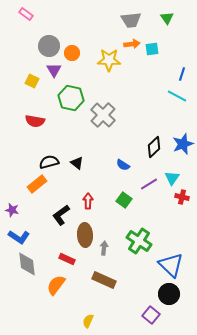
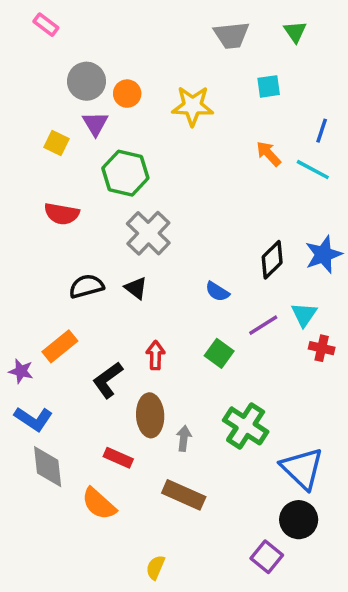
orange arrow: (132, 44) -> (269, 154), moved, turned -126
gray cross: (103, 115) -> (148, 233), moved
orange rectangle: (37, 184) -> (60, 346), moved
orange semicircle: (56, 285) -> (99, 504), turned -85

